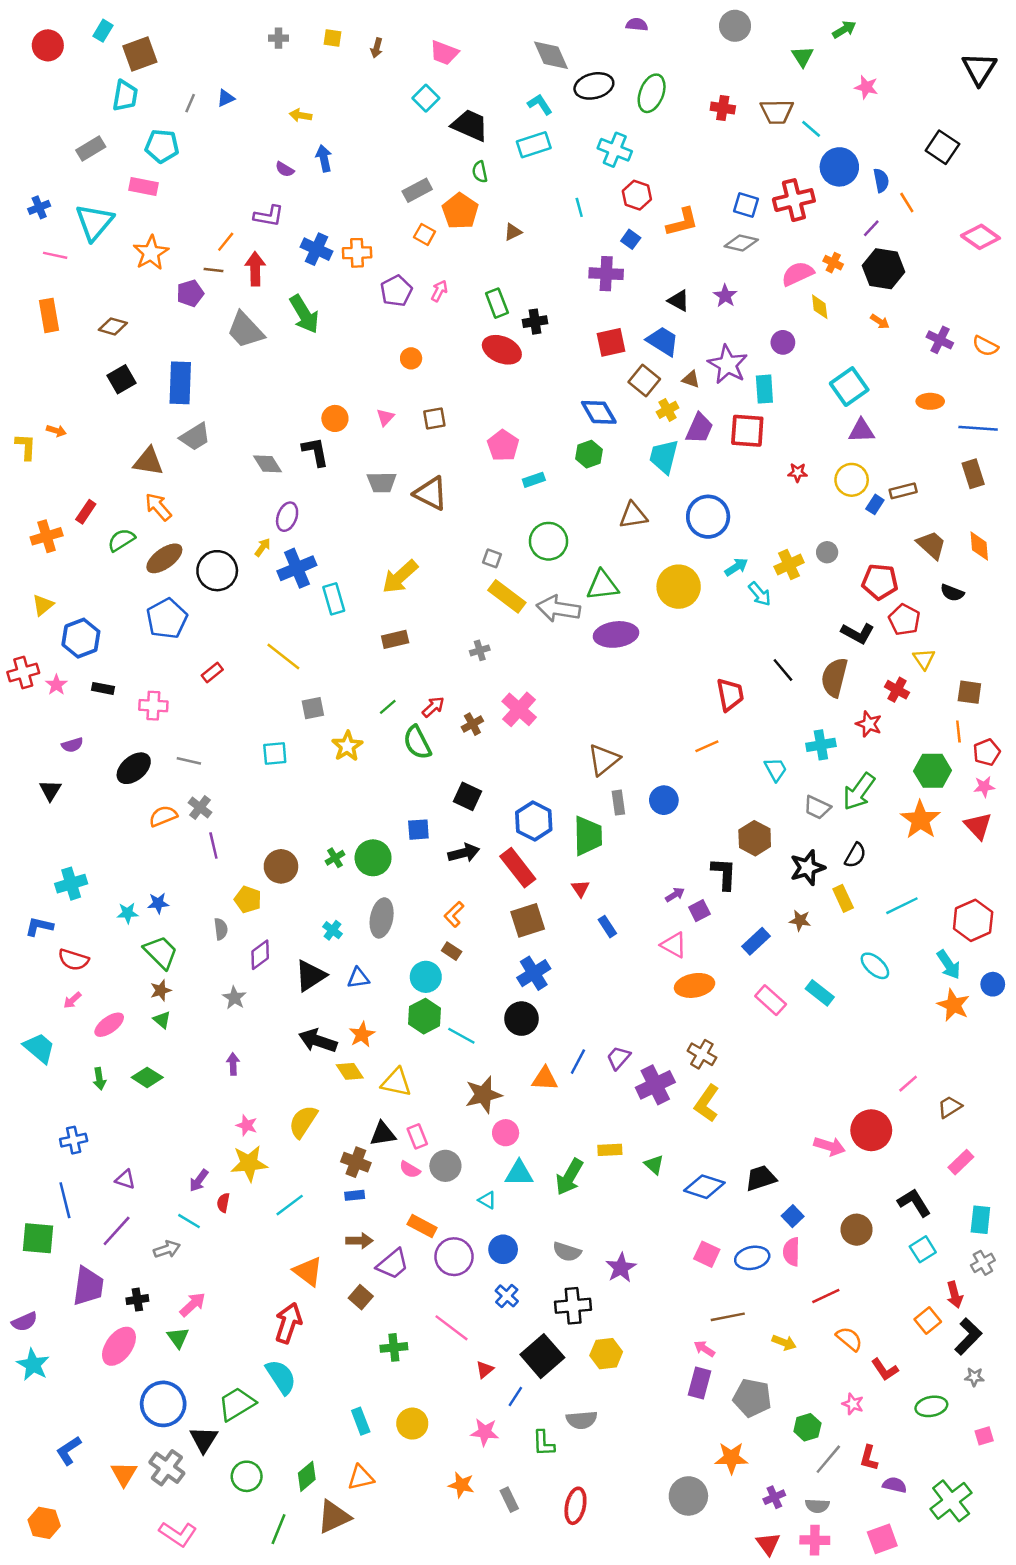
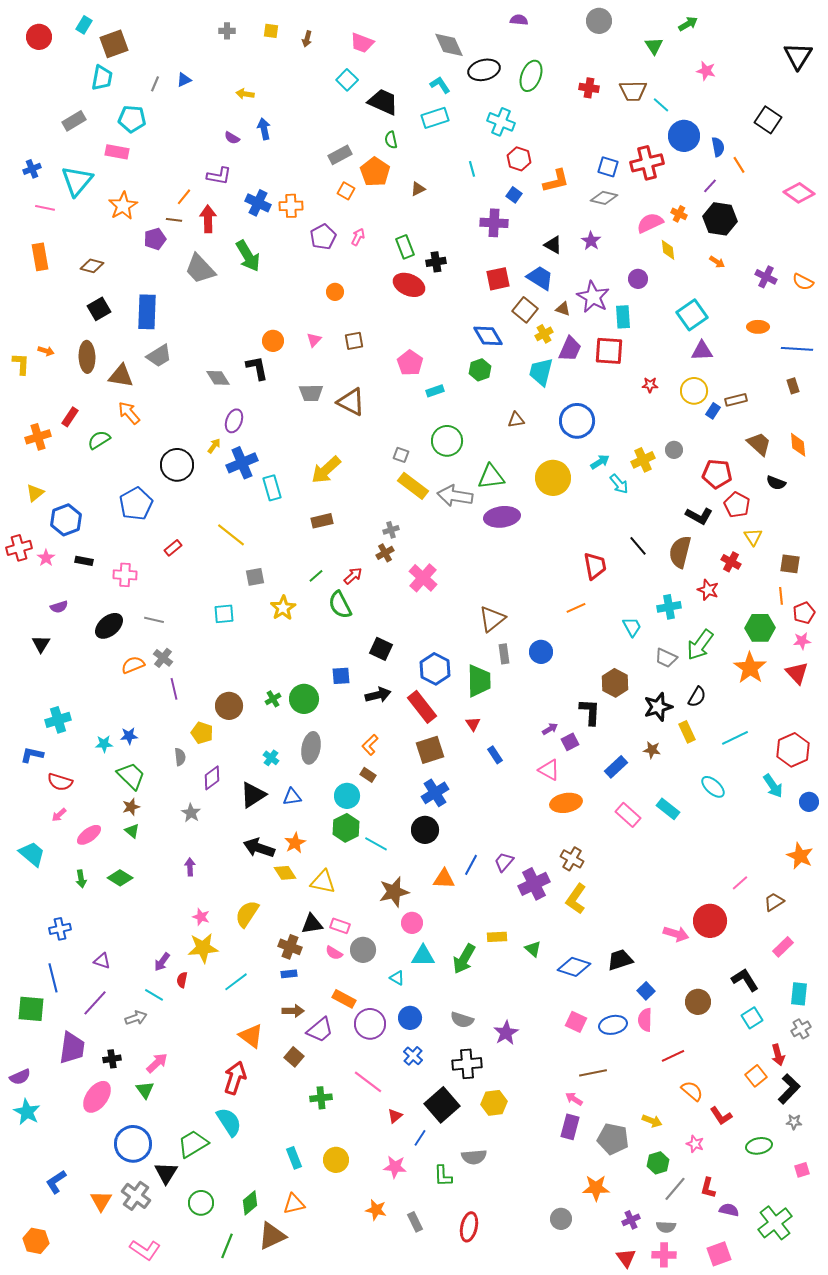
brown rectangle: (973, 474) -> (793, 386), size x0.7
brown triangle: (633, 515) -> (516, 420), size x0.7
brown ellipse: (164, 558) -> (87, 357), moved, turned -56
brown cross: (472, 724) -> (385, 553), moved
orange star: (953, 1005) -> (800, 856), moved
pink rectangle: (417, 1136) -> (340, 926), turned -48
yellow arrow: (784, 1343) -> (652, 1121), moved
gray circle: (688, 1496) -> (561, 1219), size x0.7

